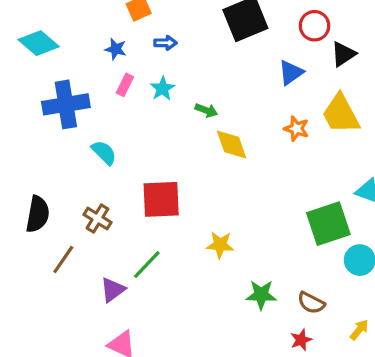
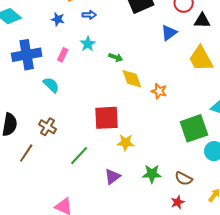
black triangle: (343, 54) -> (202, 21), turned 36
pink rectangle: (125, 85) -> (63, 55), moved
orange star: (296, 129) -> (159, 91), moved
red square: (161, 199) -> (106, 118), moved
purple triangle: (113, 290) -> (113, 177), moved

